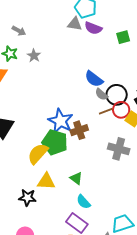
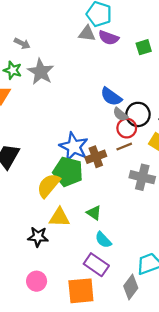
gray star: (34, 56) -> (41, 72), size x1.6
red circle: (121, 110) -> (127, 128), moved
brown line: (106, 111) -> (124, 147), moved

